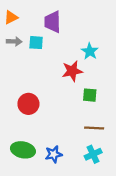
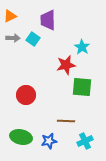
cyan square: (36, 43) -> (33, 39), turned 32
green square: (90, 95) -> (82, 87), size x1.5
brown line: (94, 128) -> (66, 121), moved

